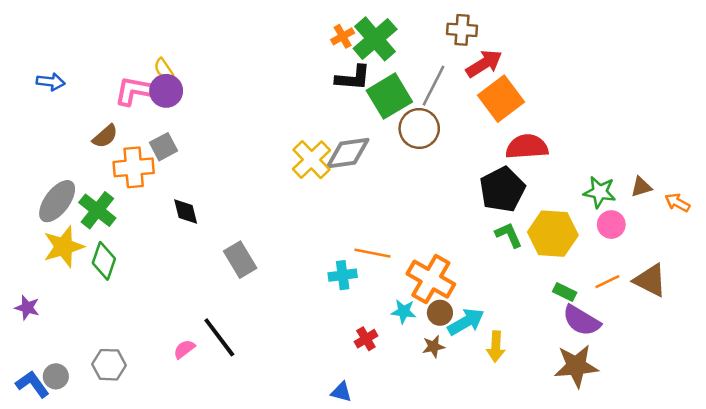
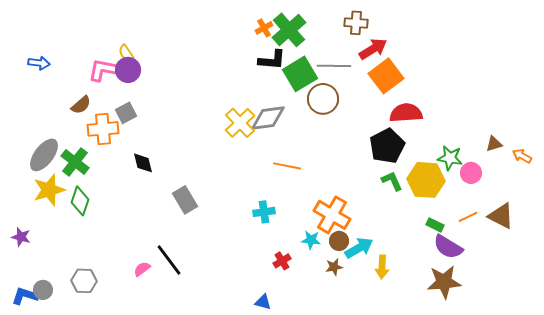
gray line: (433, 86) -> (334, 66), turned 64
green star: (600, 192) -> (450, 158), moved
orange line: (372, 253) -> (287, 166), moved
blue L-shape: (32, 384) -> (25, 296), turned -36

